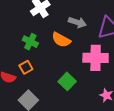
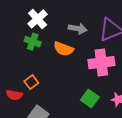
green cross: (30, 42) -> (33, 42), moved
green square: (67, 81) -> (90, 98), moved

